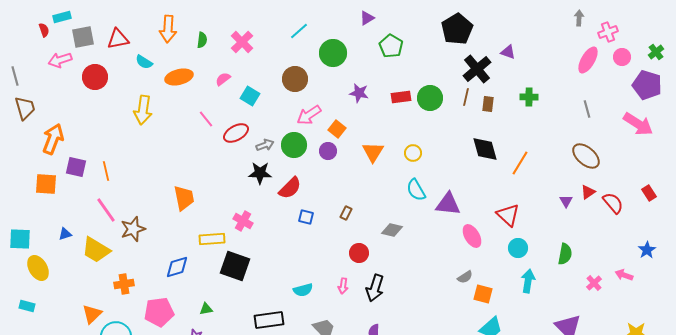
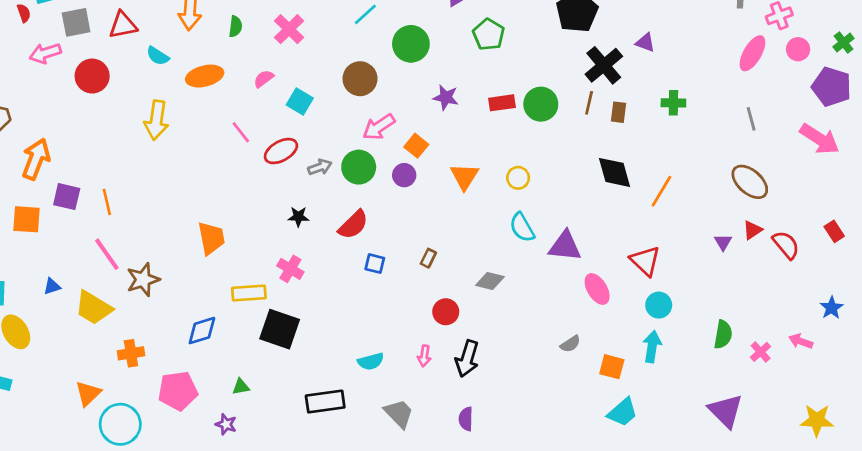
black star: (260, 173) -> (298, 217), moved, size x0.7
green semicircle: (565, 254) -> (723, 335), moved
gray semicircle: (465, 277) -> (570, 344), moved
cyan arrow: (528, 281) -> (652, 347), moved

